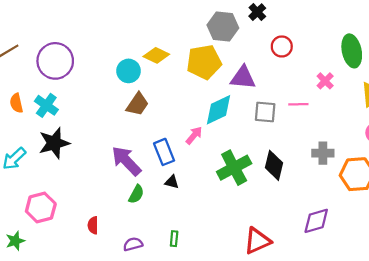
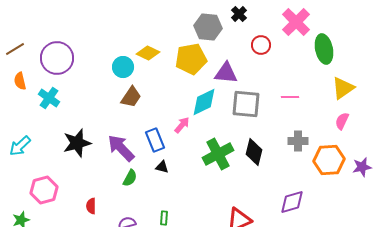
pink cross: (325, 81) -> (296, 22), moved, size x1.8
orange semicircle: (16, 103) -> (20, 81), moved
pink line: (298, 104) -> (290, 97), moved
gray square: (265, 112) -> (246, 104), size x1.4
black star: (54, 143) -> (77, 143), moved

